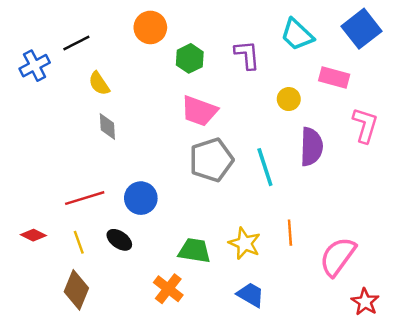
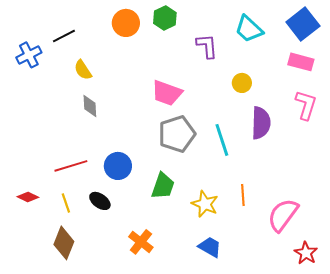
green hexagon: (190, 58) -> (165, 18), moved
pink rectangle: (334, 78) -> (301, 62), moved
green trapezoid: (194, 251) -> (163, 186), moved, turned 100

